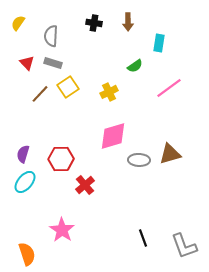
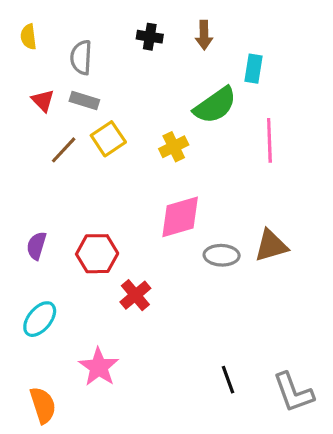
yellow semicircle: (18, 23) -> (29, 37), turned -42
green semicircle: (135, 66) -> (215, 105), size x1.8
pink line: (169, 88) -> (269, 140), turned -56
cyan ellipse: (25, 182) -> (40, 319), moved

